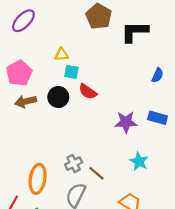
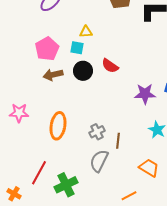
cyan square: (71, 72) -> (77, 48), moved
brown line: (96, 173) -> (118, 141), turned 56
orange ellipse: (38, 179) -> (58, 126), moved

